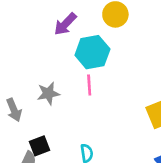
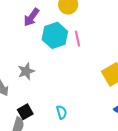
pink line: (89, 85) -> (77, 39), moved

